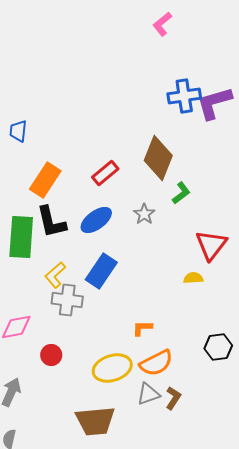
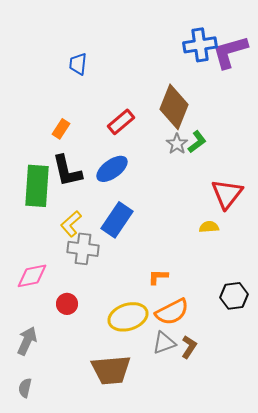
blue trapezoid: (18, 131) -> (78, 64), moved
orange rectangle: (45, 180) -> (61, 129), size x0.6
gray star: (144, 214) -> (177, 144), moved

